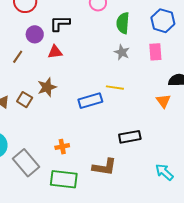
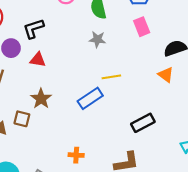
red triangle: (55, 52) -> (38, 60), turned 35
gray star: (122, 52) -> (97, 39), moved
orange cross: (62, 147) -> (76, 155), turned 32

